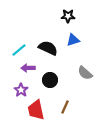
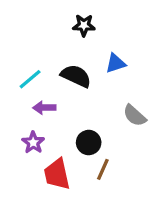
black star: (68, 16) -> (84, 25), moved
black circle: (50, 80) -> (89, 143), moved

